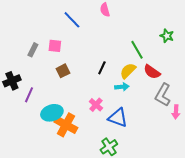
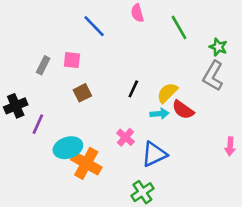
green line: (137, 50) -> (179, 27), moved
red semicircle: (152, 72) -> (183, 110), moved
gray L-shape: (163, 95) -> (213, 76), moved
blue triangle: (118, 118) -> (154, 154), turned -45

